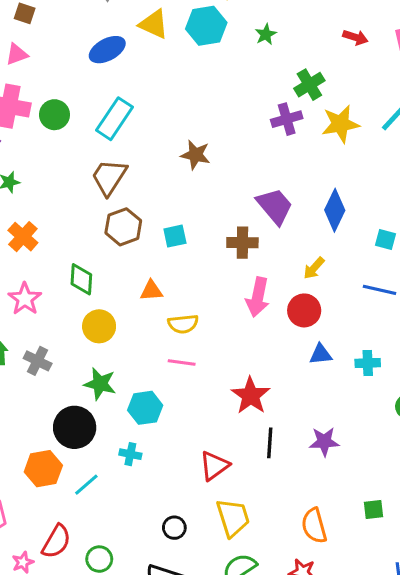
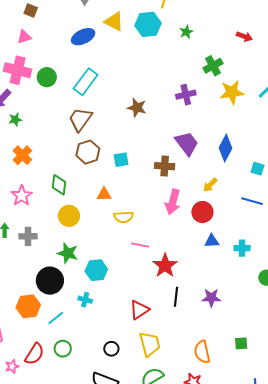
purple cross: (287, 119) -> (186, 95), moved
gray cross: (38, 361) -> (28, 236), turned -30
pink line: (182, 363) -> (140, 245), moved
green circle: (99, 559) -> (63, 349), moved

